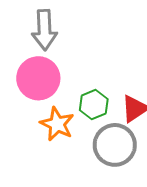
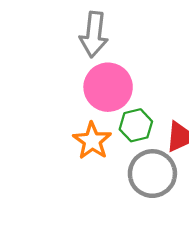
pink circle: (38, 78) -> (108, 87), moved

